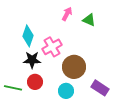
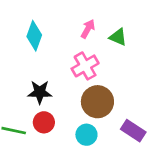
cyan diamond: (28, 36) -> (34, 36), moved
pink cross: (52, 47) -> (85, 66), moved

